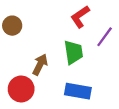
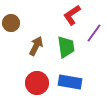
brown arrow: (40, 65) -> (36, 46), moved
red circle: (21, 89) -> (37, 83), moved

